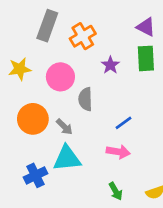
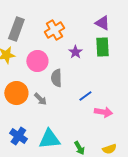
gray rectangle: (47, 26) -> (16, 29), moved
pink arrow: (118, 152) -> (103, 112), moved
cyan triangle: (67, 158) -> (49, 139), moved
blue cross: (35, 175) -> (18, 136), turned -30

